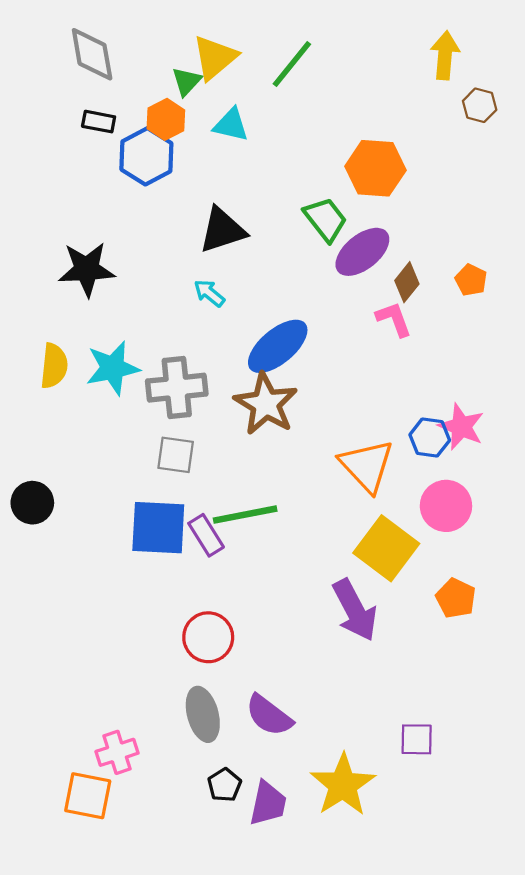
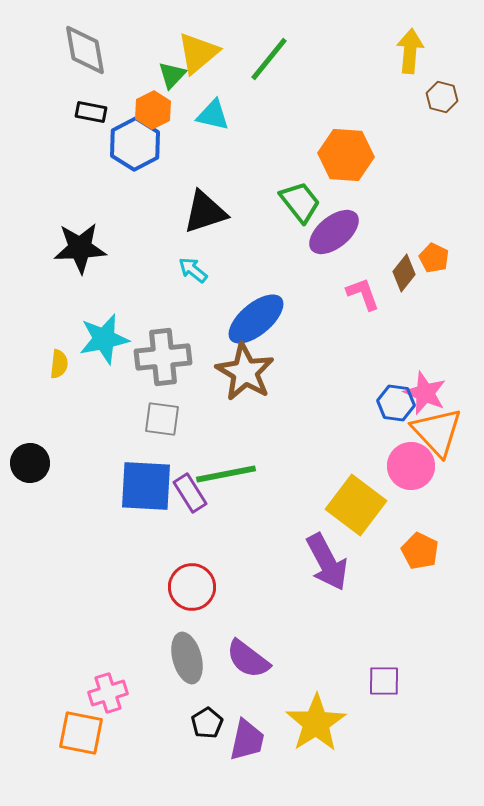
brown diamond: (407, 282) -> (404, 273), moved
yellow semicircle: (54, 366) -> (59, 364), moved, size x0.7
orange triangle: (367, 466) -> (437, 432), moved

